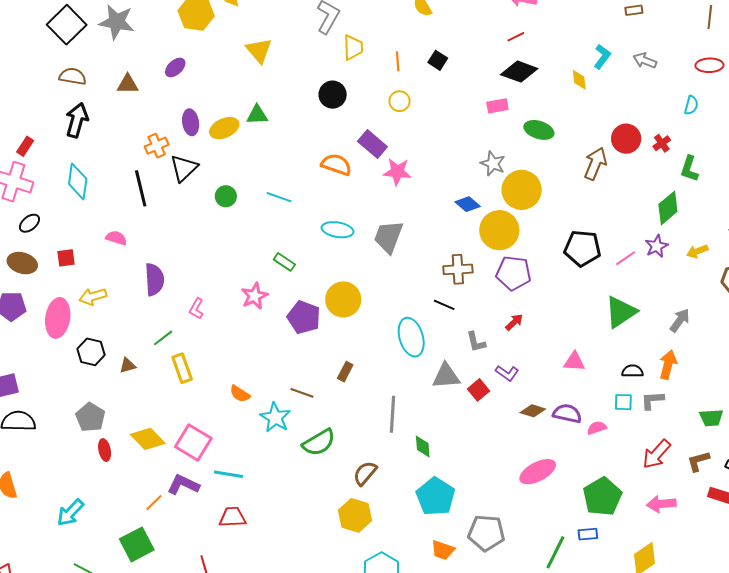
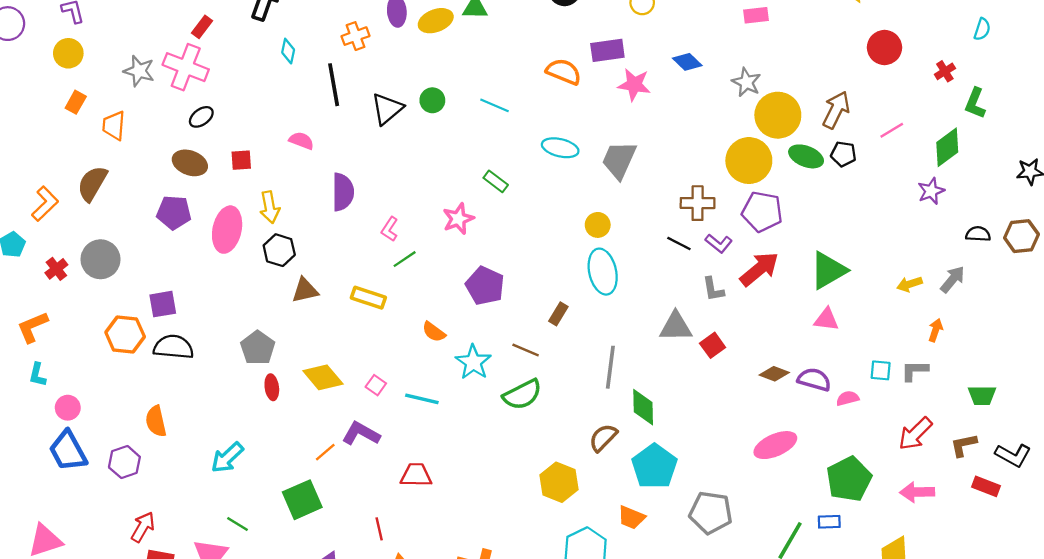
green ellipse: (539, 130) -> (806, 156), moved
red circle: (626, 139) -> (884, 48), moved
purple rectangle: (372, 144) -> (607, 50), turned -52
brown arrow: (595, 164) -> (836, 110), moved
black triangle: (184, 168) -> (387, 109), moved
cyan diamond: (78, 181) -> (288, 51), moved, size x0.6
blue diamond: (468, 204) -> (687, 62), moved
black pentagon: (582, 248) -> (843, 154), moved, size x0.6
yellow arrow: (697, 251) -> (909, 284), moved
pink line: (626, 258) -> (892, 130), moved
yellow arrow: (93, 296) -> (270, 207), turned -88
yellow circle: (343, 299) -> (598, 225), moved, size x0.6
green triangle: (621, 312) -> (828, 270), moved
purple pentagon: (304, 317) -> (485, 286), moved
red arrow: (514, 322) -> (759, 269), size x1.8
cyan ellipse: (411, 337) -> (603, 272), moved
green line: (163, 338) -> (405, 259), moved
black hexagon: (91, 352) -> (279, 250), moved
brown triangle: (128, 365) -> (305, 290), size x1.4
orange arrow: (668, 365) -> (935, 330), size x0.7
yellow rectangle: (182, 368) -> (368, 298), turned -56
black semicircle: (632, 371) -> (978, 234), moved
purple L-shape: (507, 373) -> (719, 243), moved
brown line: (302, 393) -> (526, 350), moved
pink square: (193, 443) -> (376, 385), size x0.5
green diamond: (423, 447) -> (643, 407), size x1.4
brown semicircle: (365, 473) -> (603, 438), moved
cyan line: (228, 474) -> (422, 399), moved
orange trapezoid: (443, 550) -> (631, 517), moved

